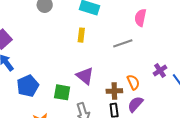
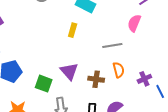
orange semicircle: (133, 82) -> (119, 70), moved
brown cross: (114, 91) -> (96, 79), moved

